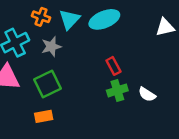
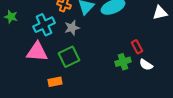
red rectangle: (113, 66) -> (137, 47), moved
orange rectangle: (44, 116) -> (55, 82), moved

